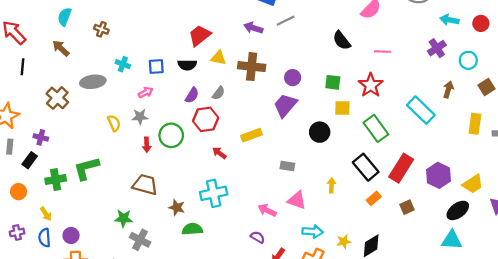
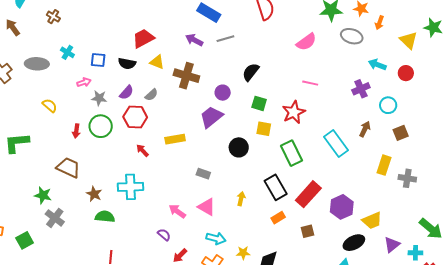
black semicircle: (342, 41) -> (251, 72), moved, turned 66
gray star: (140, 117) -> (99, 98), moved
yellow semicircle: (114, 123) -> (50, 106), turned -35

